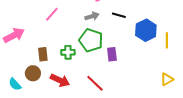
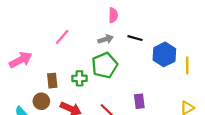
green pentagon: (91, 40) -> (105, 65), turned 30
purple rectangle: (112, 54) -> (139, 101), moved

